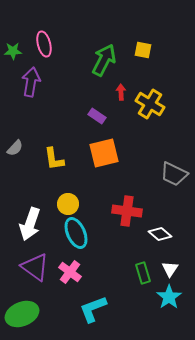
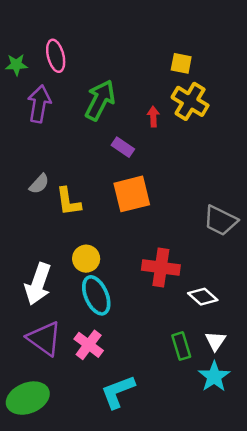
green arrow: (104, 60) -> (100, 100), moved
yellow cross: (150, 104) -> (190, 101), moved
gray semicircle: (15, 148) -> (39, 184), moved

